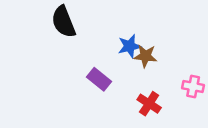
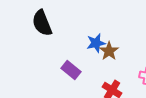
brown star: (145, 56) -> (109, 51), turned 30

